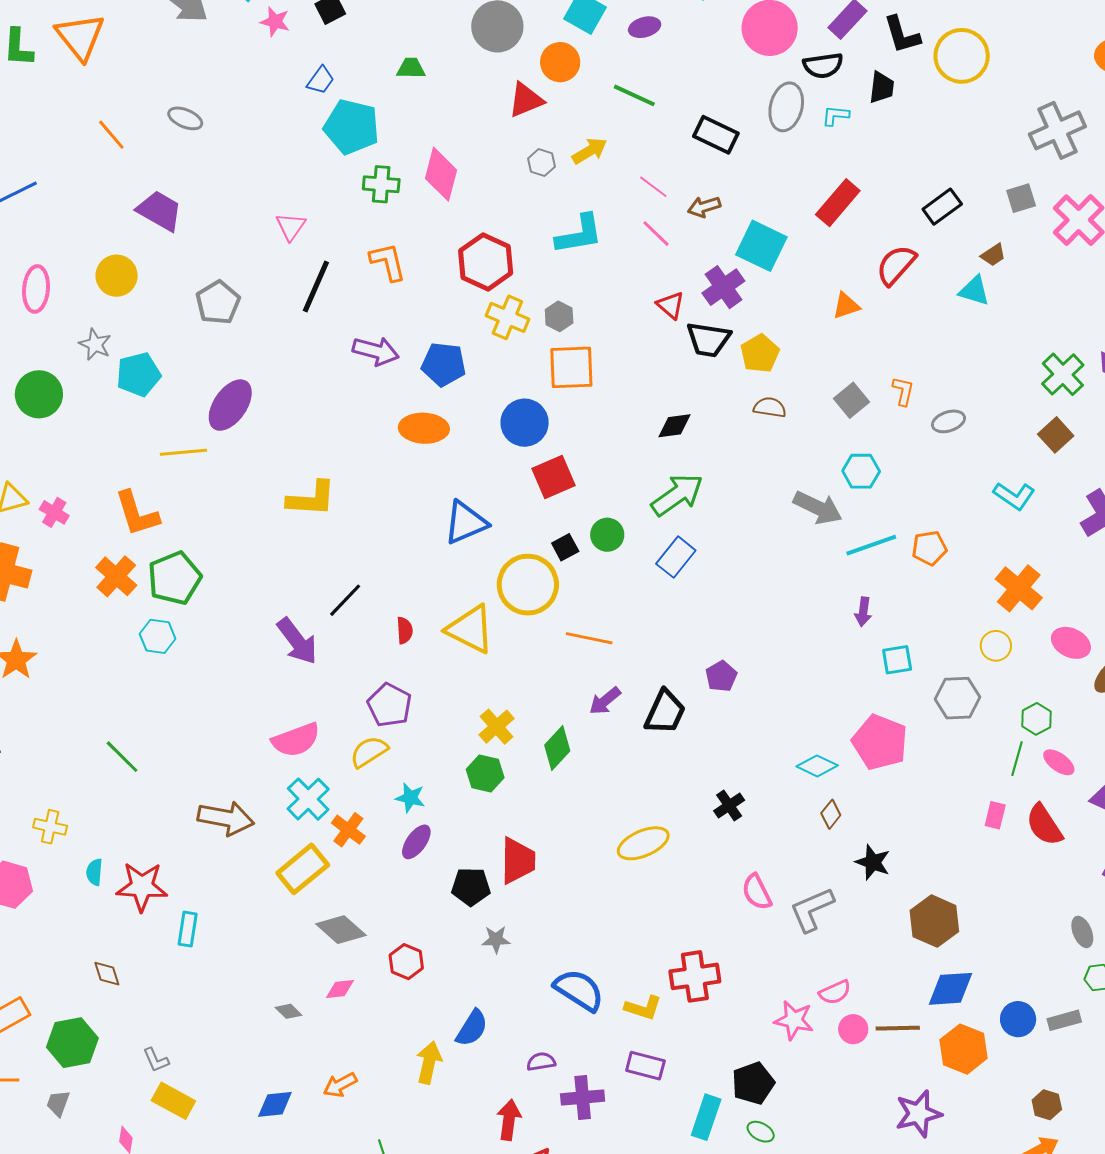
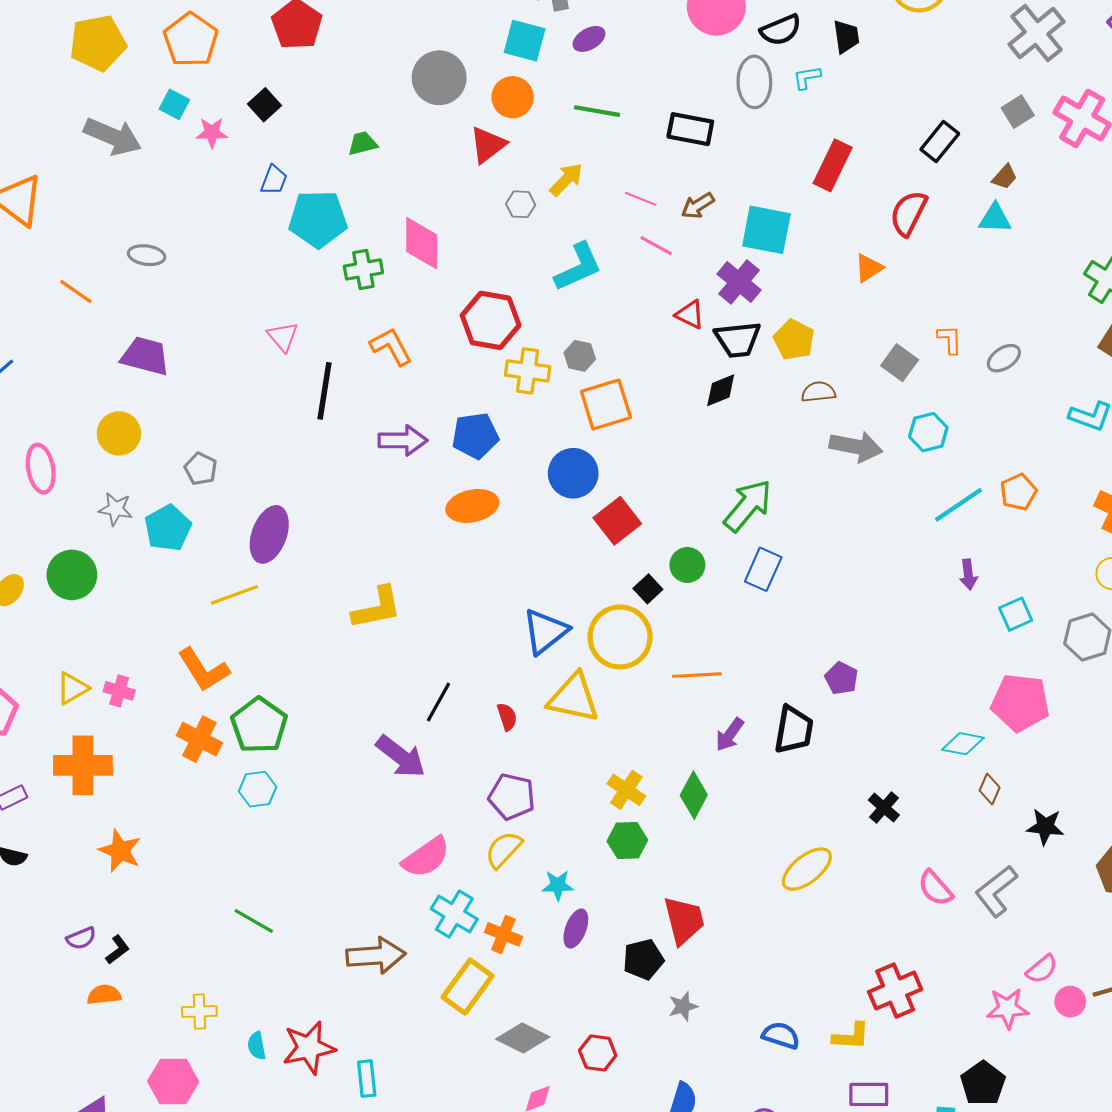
gray pentagon: (218, 302) -> (201, 469), moved, size x0.7
black diamond: (674, 426) -> (721, 390), moved
gray arrow: (818, 508) -> (856, 447), moved
blue triangle: (466, 523) -> (545, 631), moved
blue semicircle: (579, 990) -> (781, 1035), size x0.7

